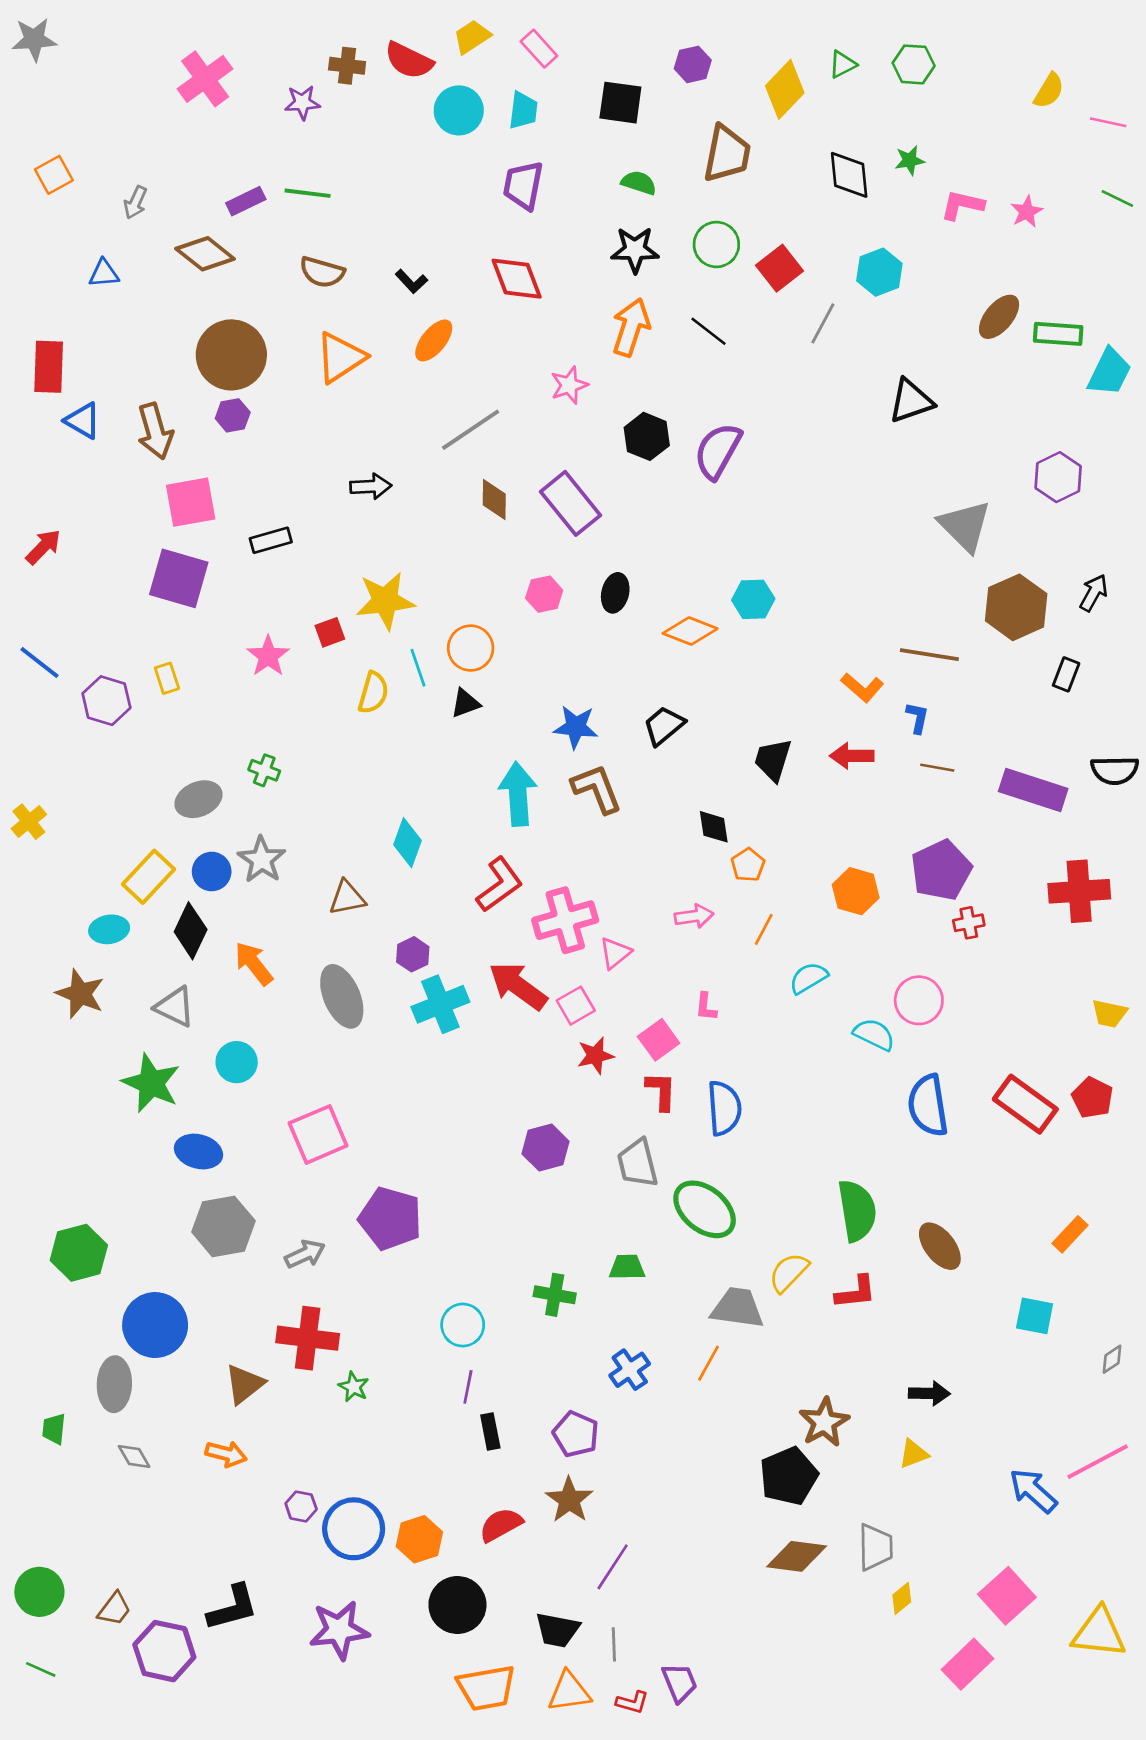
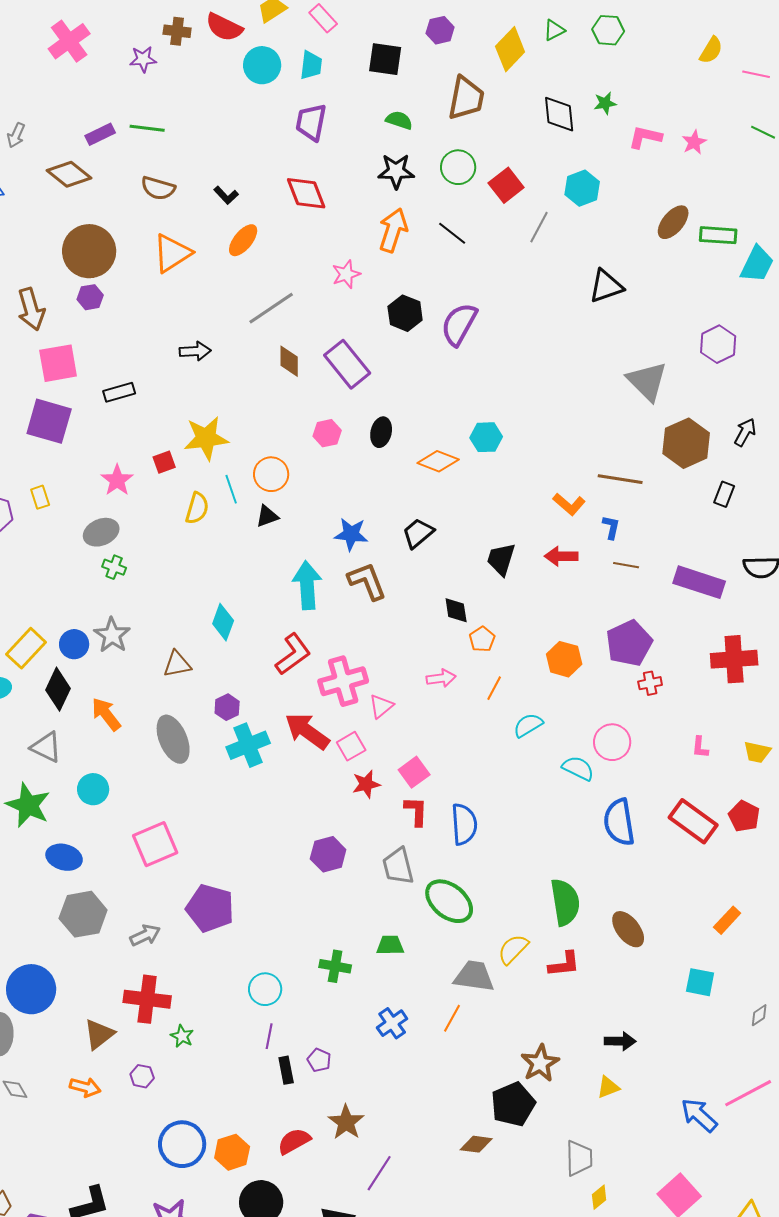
gray ellipse: (198, 799) -> (101, 532), moved
pink L-shape: (706, 1007) -> (700, 747), moved
purple pentagon: (576, 1434) -> (319, 1060), moved, size x0.7
purple hexagon: (301, 1506) -> (142, 1076), moved
brown diamond: (797, 1556) -> (476, 1144), moved, size x0.7

